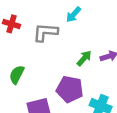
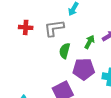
green semicircle: (17, 75) -> (65, 51), moved

